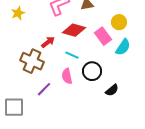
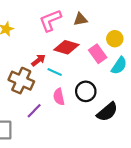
cyan line: (72, 55) -> (55, 72), moved
black semicircle: (112, 90) -> (107, 112), size x1.5

